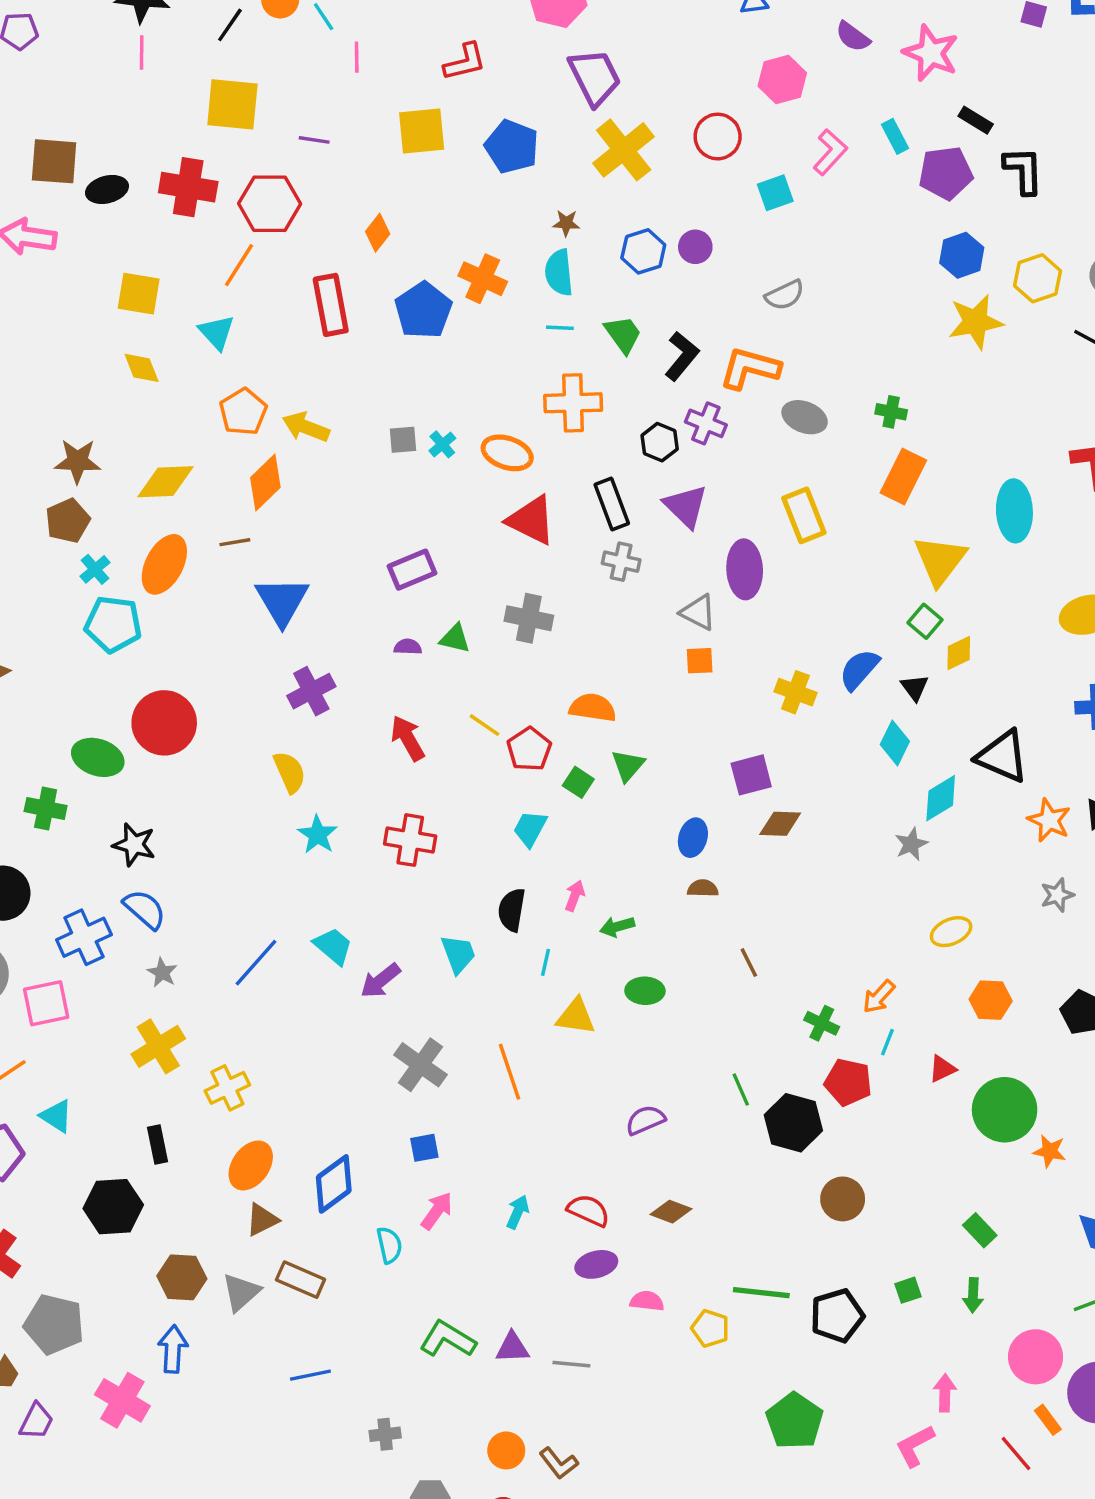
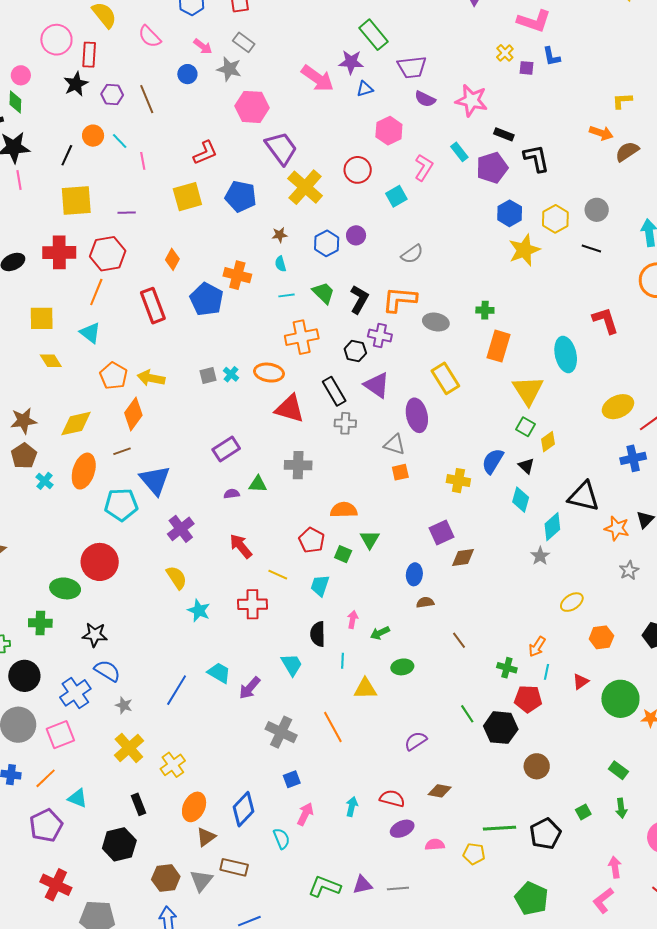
cyan semicircle: (559, 273) -> (280, 264), size x0.6
cyan pentagon: (113, 624) -> (121, 505), moved
yellow line: (484, 725) -> (278, 575), moved

